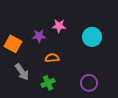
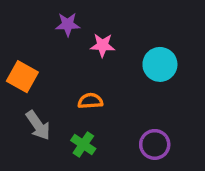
purple star: (39, 36) -> (68, 24), moved
green cross: (48, 83) -> (83, 144), turned -32

